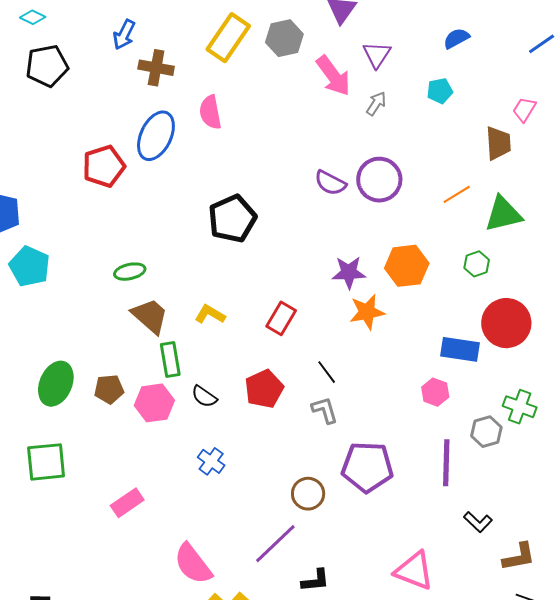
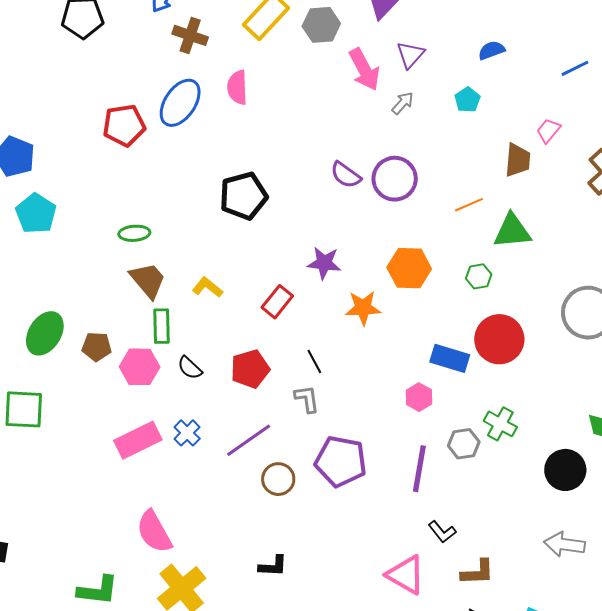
cyan pentagon: (440, 91) -> (467, 100), turned -30
purple star: (349, 272) -> (324, 263), moved
pink rectangle: (127, 503) -> (138, 440), moved, size x1.4
purple line: (275, 544) -> (249, 440), moved
pink triangle: (414, 571) -> (406, 575), moved

